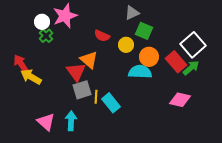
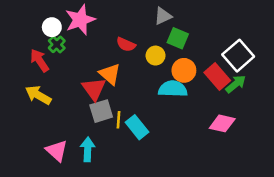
red arrow: (21, 64) -> (39, 60), moved

